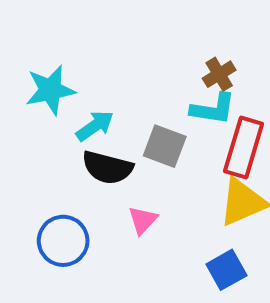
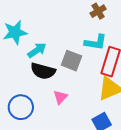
brown cross: (219, 74) -> (98, 11), moved

